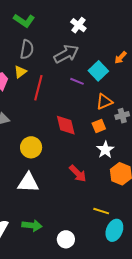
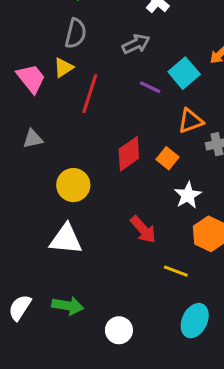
gray arrow: (66, 54) -> (136, 44), size x0.7
red diamond: (66, 125) -> (129, 154), turned 65
orange square: (99, 126) -> (168, 158), moved, turned -32
yellow line: (101, 211) -> (176, 271), moved

